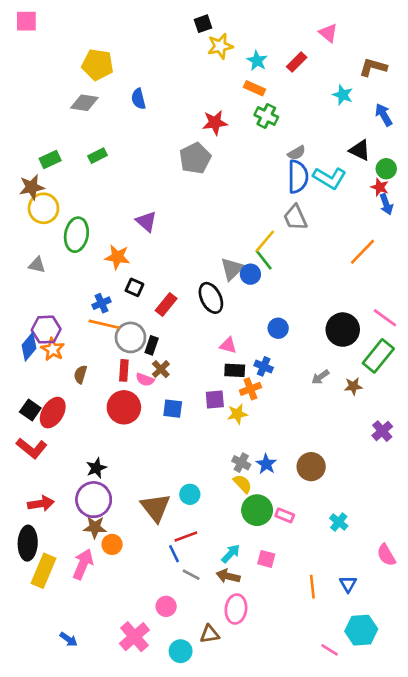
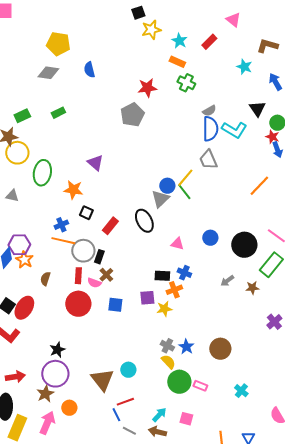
black triangle: (360, 150) -> (257, 109), turned 30
blue circle: (250, 274) -> (167, 186), moved
blue circle: (278, 328) -> (210, 238), moved
pink triangle: (228, 345) -> (177, 244), moved
brown star: (95, 527) -> (45, 394), moved, turned -30

